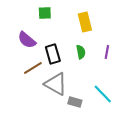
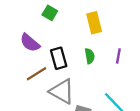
green square: (45, 13) -> (50, 13), turned 32

